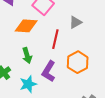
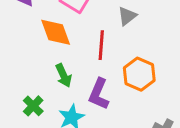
orange diamond: (26, 26) -> (56, 32), turned 75

